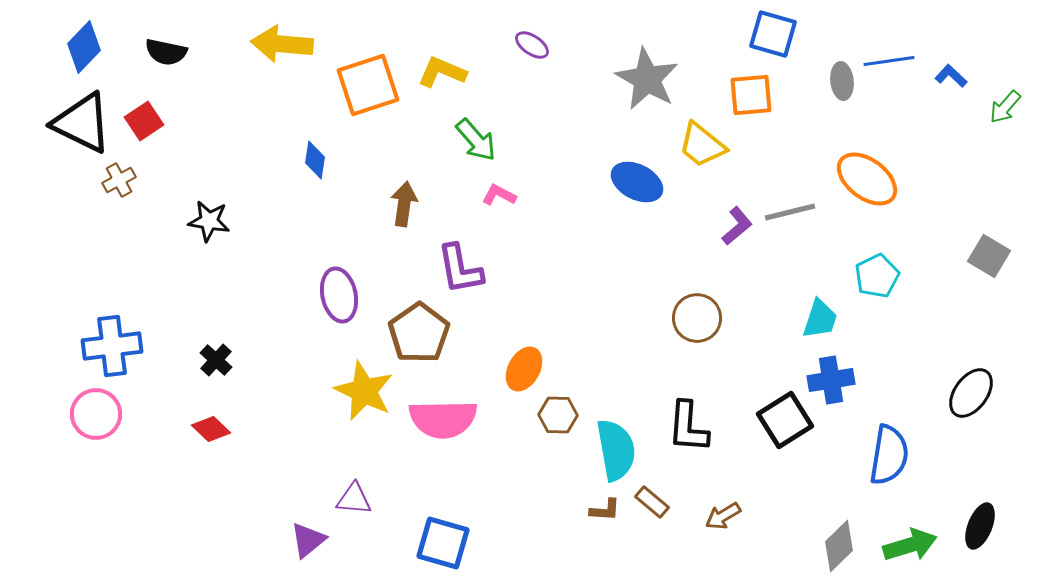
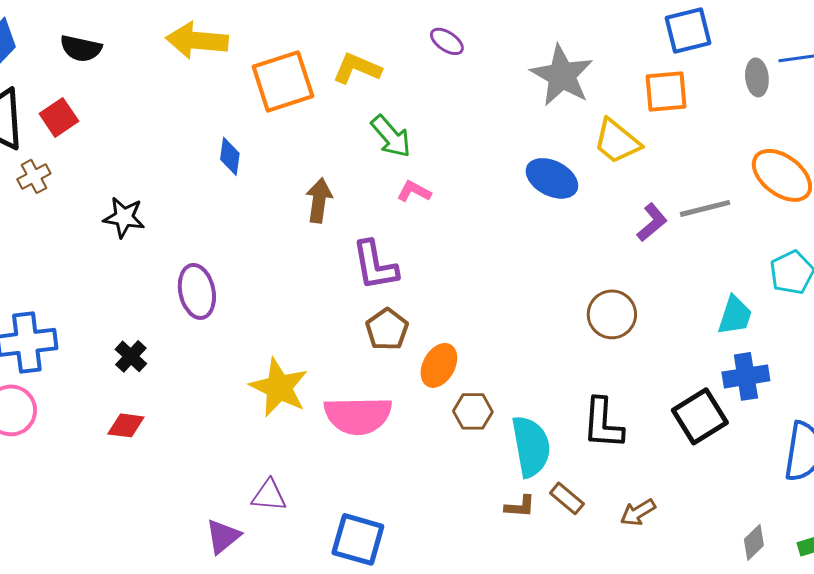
blue square: (773, 34) -> (688, 30), turned -30
purple ellipse: (339, 295) -> (197, 291), moved
brown pentagon: (419, 333) -> (387, 329), moved, size x0.7
red diamond: (211, 429) -> (126, 425), turned -36
gray diamond: (839, 546) -> (754, 542), size x0.7

